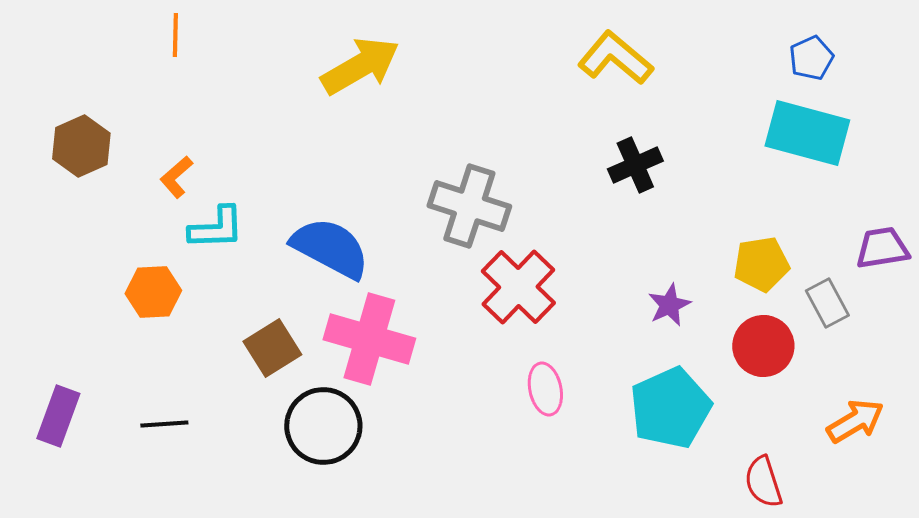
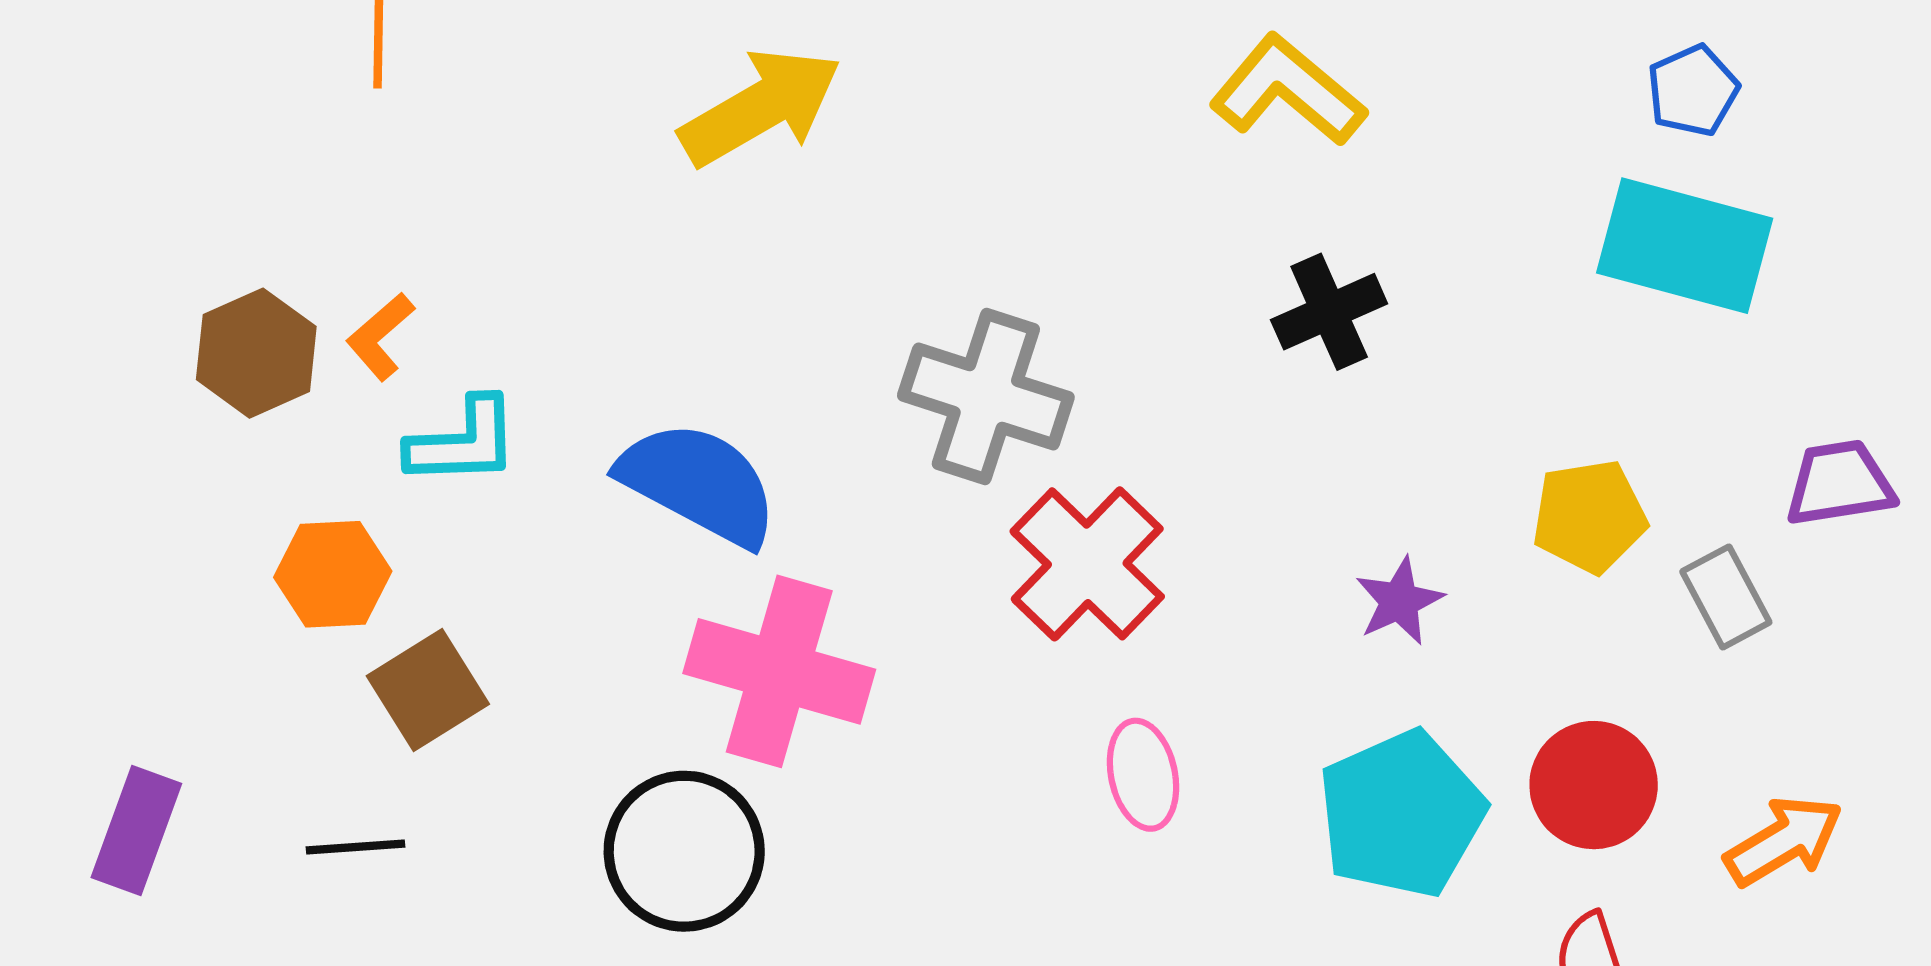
brown hexagon: (81, 146) -> (256, 353), moved
red circle: (763, 346) -> (1594, 785), moved
brown square: (272, 348) -> (428, 690), moved

